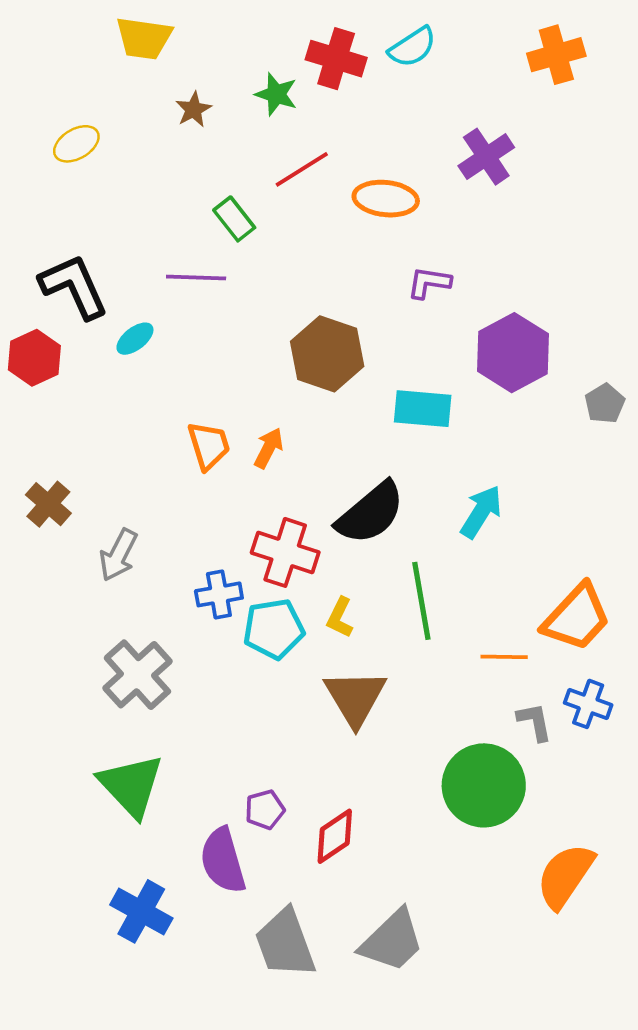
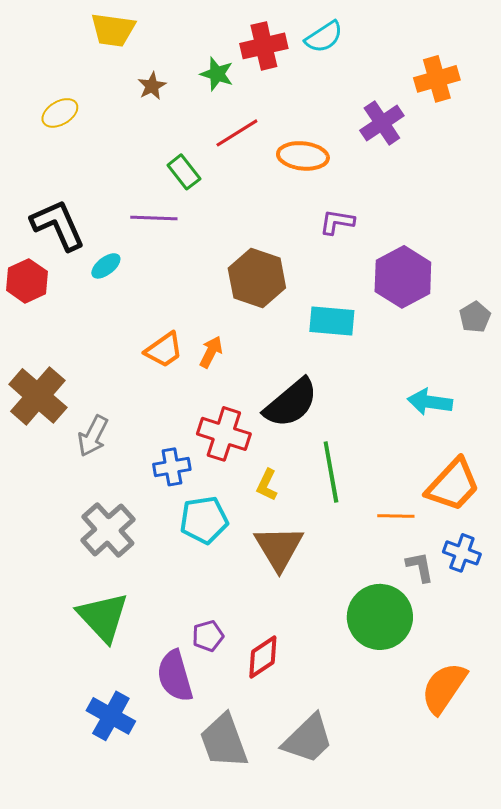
orange cross: (556, 55) -> (437, 79), moved
red cross: (336, 59) -> (264, 46), turned -30
orange trapezoid: (209, 446) -> (164, 350), turned 72
brown cross: (48, 504) -> (38, 396), size x1.6
cyan arrow: (481, 512) -> (430, 402), moved, turned -114
cyan pentagon: (274, 629) -> (204, 520), moved

